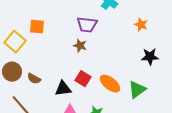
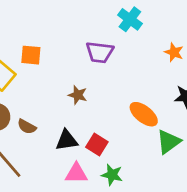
brown star: (80, 46) -> (78, 95), moved
red square: (83, 79) -> (97, 144), moved
orange ellipse: (110, 84) -> (144, 114), moved

